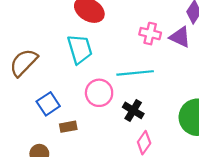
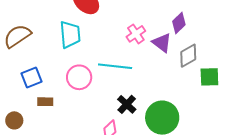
pink cross: (150, 34) -> (136, 34), turned 30
black cross: (133, 110) -> (127, 104), moved

